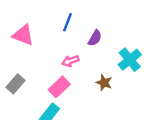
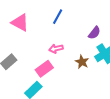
purple semicircle: (95, 38) -> (94, 33), moved
brown star: (104, 83) -> (82, 62), moved

